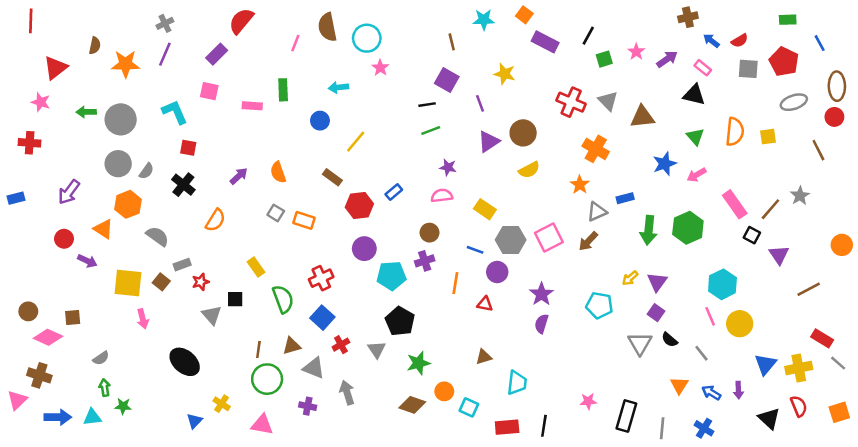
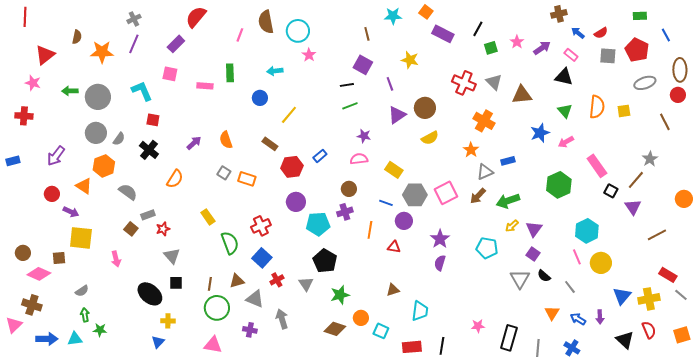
brown line: (770, 209) -> (636, 180), moved
green arrow: (649, 230) -> (508, 201), moved, turned 65
yellow square: (128, 283) -> (81, 238), moved
black square: (235, 299) -> (176, 283), moved
yellow cross: (222, 404) -> (168, 321), moved, turned -32

